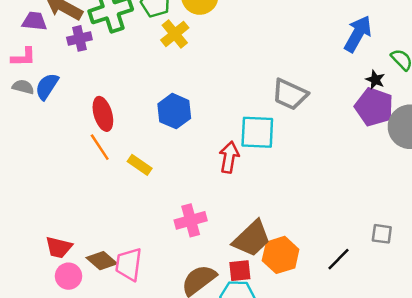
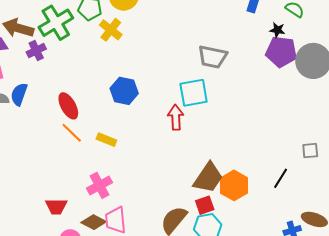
pink cross: (191, 220) -> (99, 185), moved
red trapezoid: (59, 247) -> (56, 206), moved

